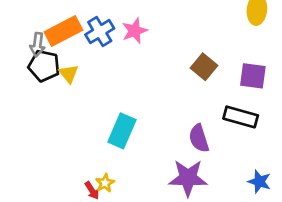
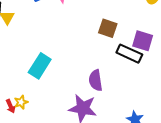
brown square: (204, 67) -> (108, 28), turned -30
black rectangle: (241, 117) -> (129, 54), moved

